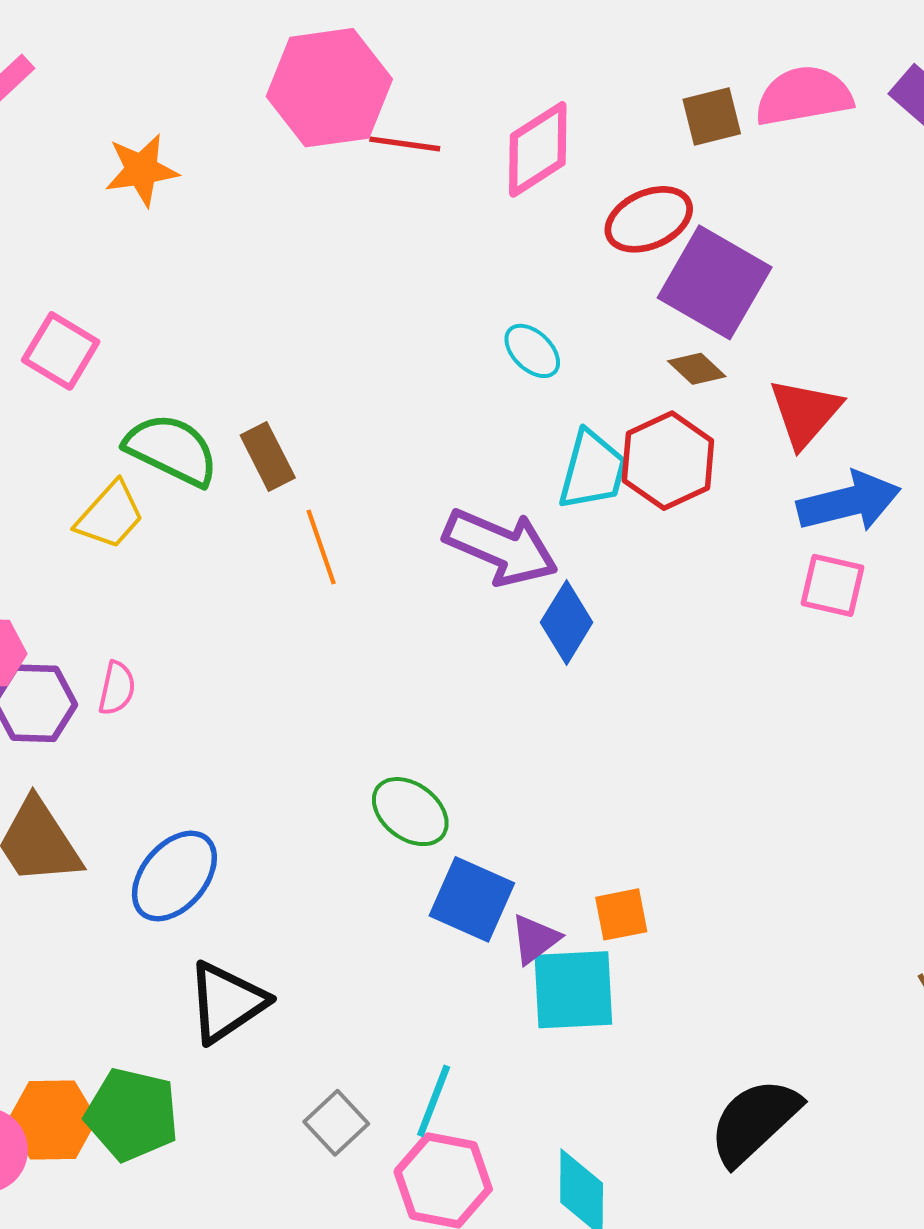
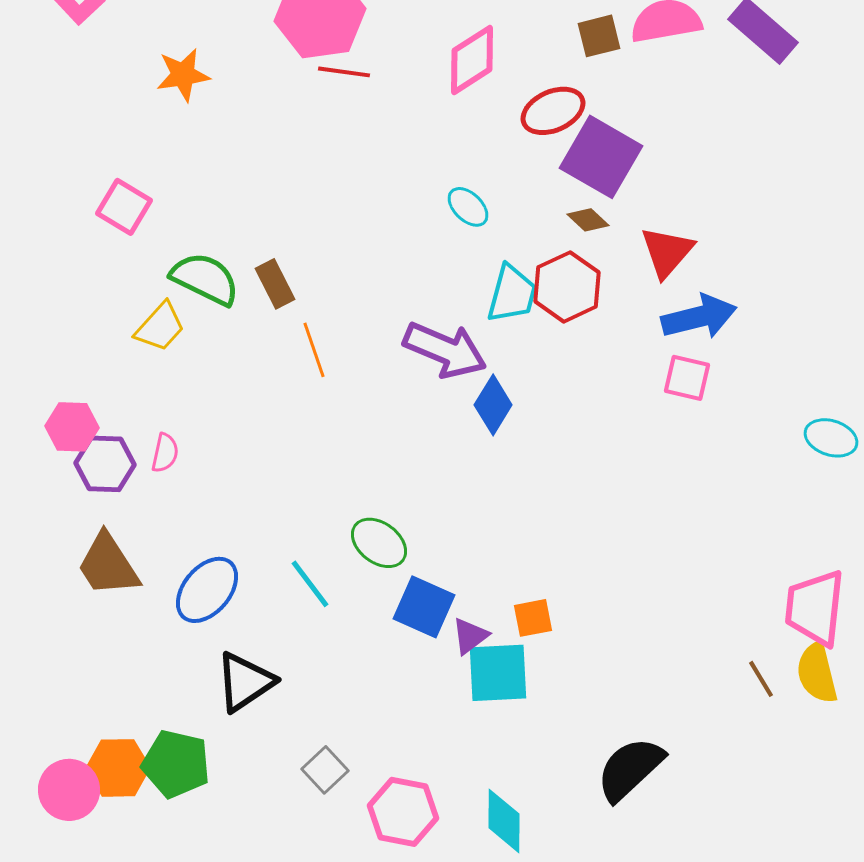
red line: (405, 144) -> (344, 72), moved
cyan line: (434, 1101) -> (310, 584), moved, turned -58

